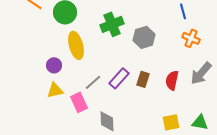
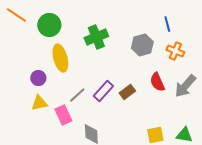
gray hexagon: (144, 37) -> (142, 45), moved
brown rectangle: (143, 79) -> (127, 92), turned 35
red semicircle: (172, 80) -> (157, 82), moved, turned -36

